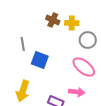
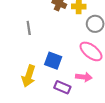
blue square: (40, 60) -> (53, 61), moved

